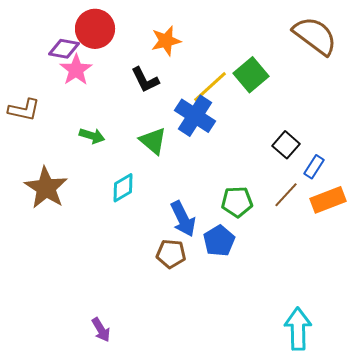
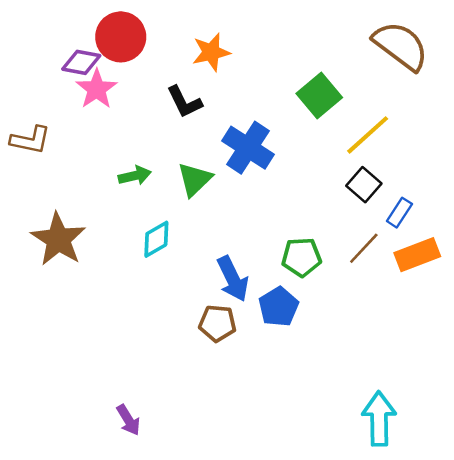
yellow line: (210, 87) -> (368, 135), moved
green arrow: (92, 136) -> (135, 176), moved, turned -30
green triangle: (153, 141) -> (195, 179), turned 36

